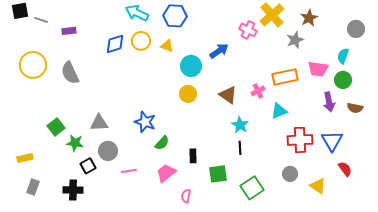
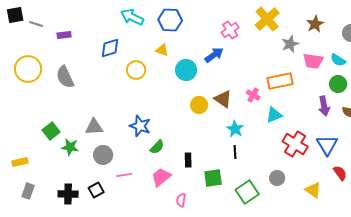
brown star: (309, 18) -> (315, 24), moved
pink cross: (248, 30) -> (230, 30), moved, turned 30
yellow circle: (141, 41) -> (136, 70), moved
cyan semicircle: (343, 56) -> (338, 60), turned -77
pink trapezoid: (318, 69) -> (313, 61), moved
pink cross: (258, 91) -> (253, 95), turned -32
yellow circle: (188, 94) -> (199, 105), moved
red cross: (300, 140) -> (295, 144), turned 35
black square: (88, 166) -> (96, 190), moved
gray circle: (290, 174) -> (277, 178), moved

